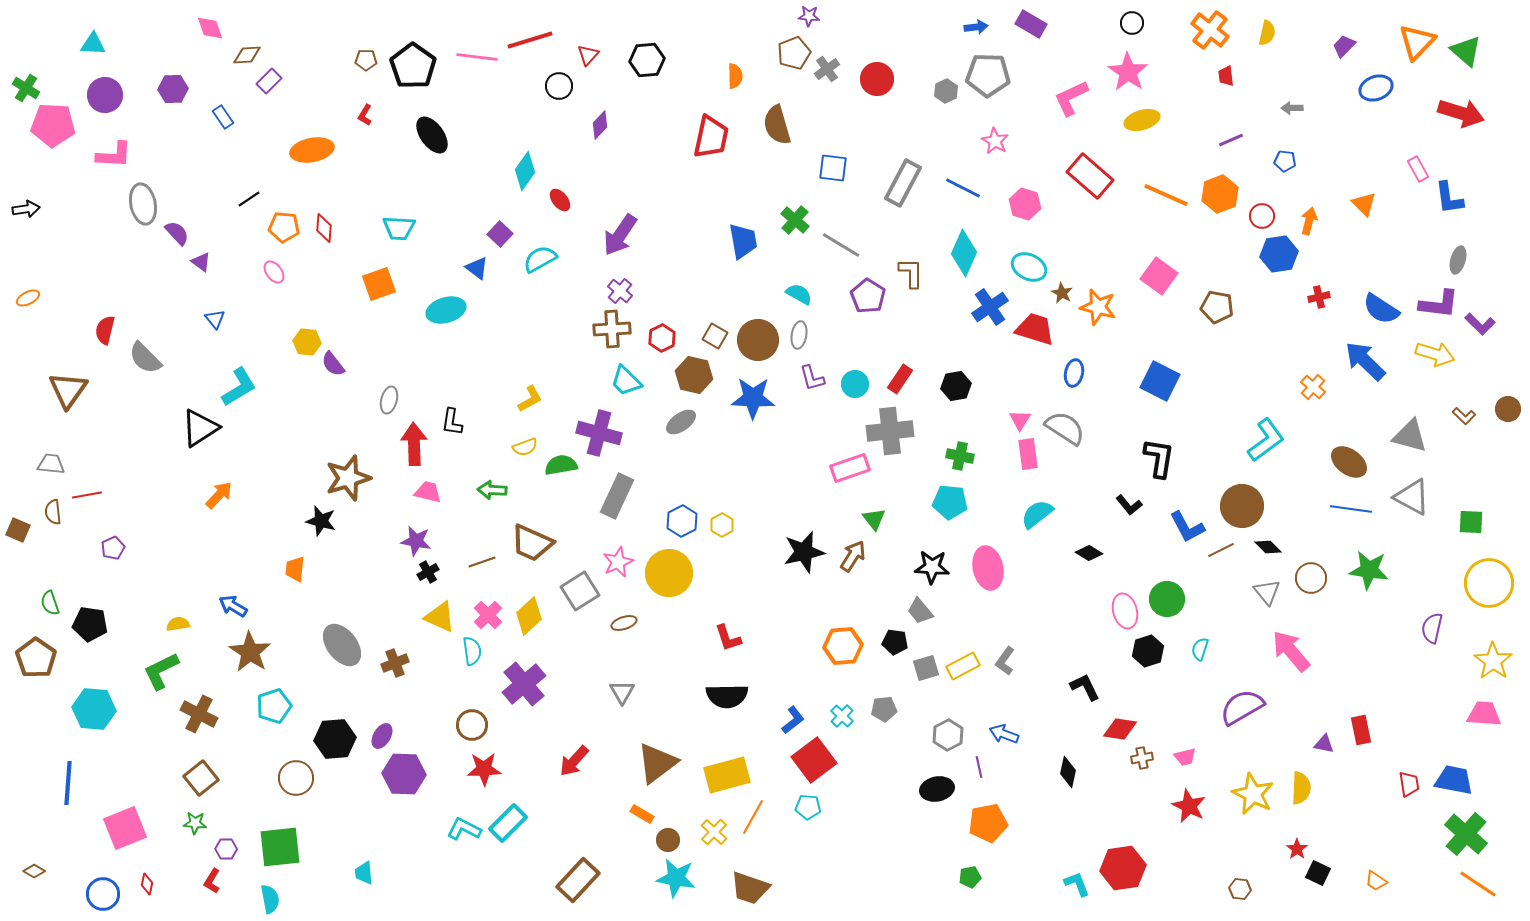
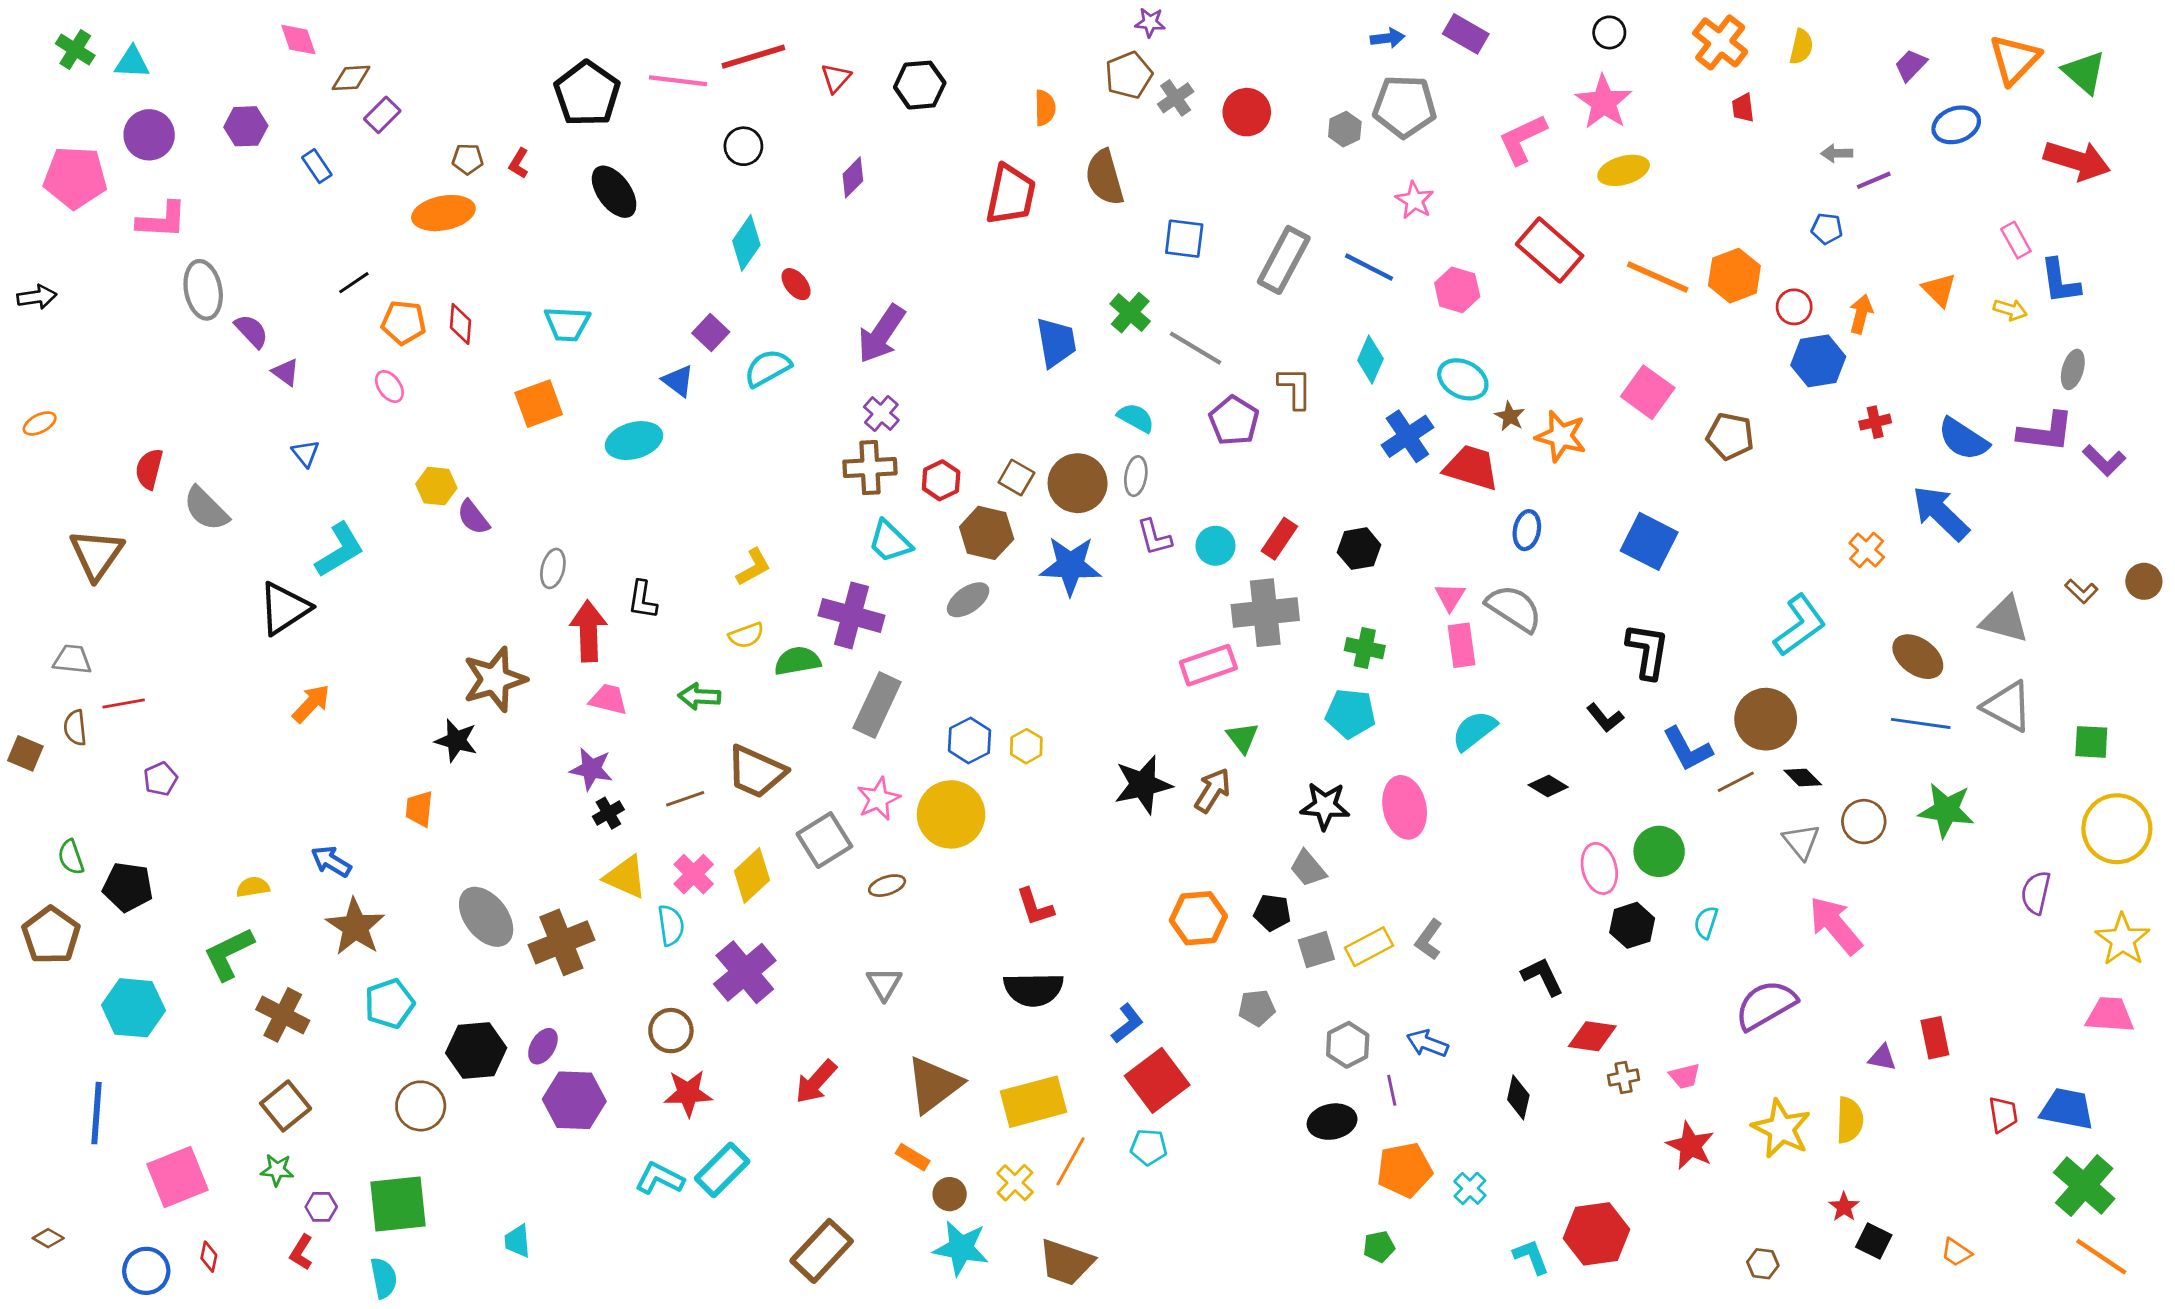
brown pentagon: (366, 60) -> (468, 159), moved
black circle: (559, 86) -> (743, 146), moved
green cross: (26, 88) -> (75, 50), moved
purple line: (1231, 140) -> (1874, 180), moved
cyan diamond: (964, 253) -> (1370, 359), size x0.7
yellow arrow: (1435, 354) -> (2010, 310), moved, size x0.6
brown cross: (395, 663) -> (561, 942), size x1.6
cyan cross: (842, 716) -> (1470, 1188), moved

